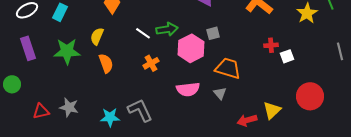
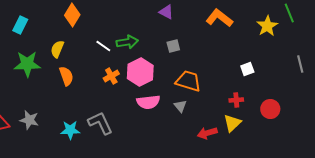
red cross: (271, 45) -> (236, 100), moved
pink hexagon: (191, 48) -> (140, 72), moved
red circle: (310, 96) -> (270, 109), size x0.7

